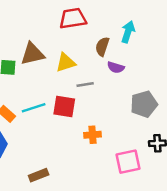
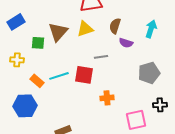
cyan arrow: (128, 32) -> (151, 29), moved
brown triangle: (32, 54) -> (58, 32), turned -35
yellow triangle: (66, 62) -> (85, 29), moved

